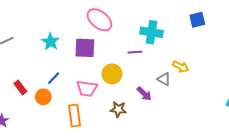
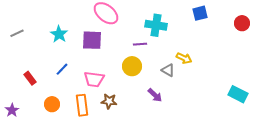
yellow circle: (112, 74) -> (132, 66), moved
purple arrow: (144, 94) -> (155, 95), moved
orange circle: (43, 97) -> (52, 104), moved
brown star: (118, 109) -> (109, 101), moved

